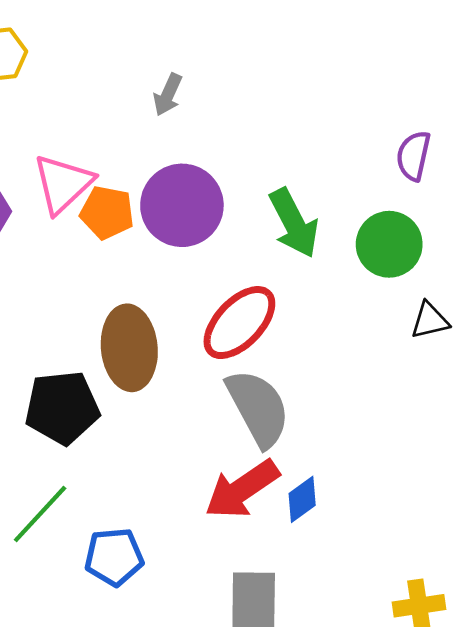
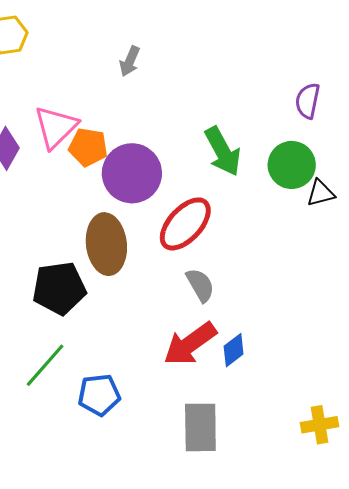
purple circle: (182, 205) -> (132, 173), moved
black triangle: (430, 320) -> (321, 193), moved
gray semicircle: (258, 408) -> (200, 285), size x0.6

